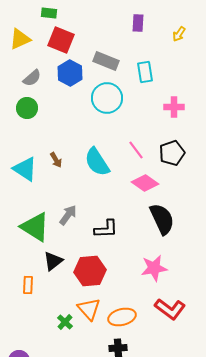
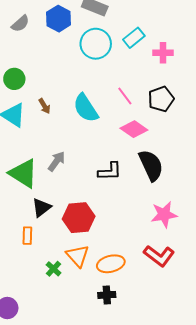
cyan rectangle: (145, 72) -> (134, 38), moved, turned 60
green circle: (27, 108) -> (14, 79), moved
black L-shape: (106, 229) -> (110, 171), moved
pink star: (154, 268) -> (164, 215), moved
orange rectangle: (28, 285) -> (27, 236), moved

